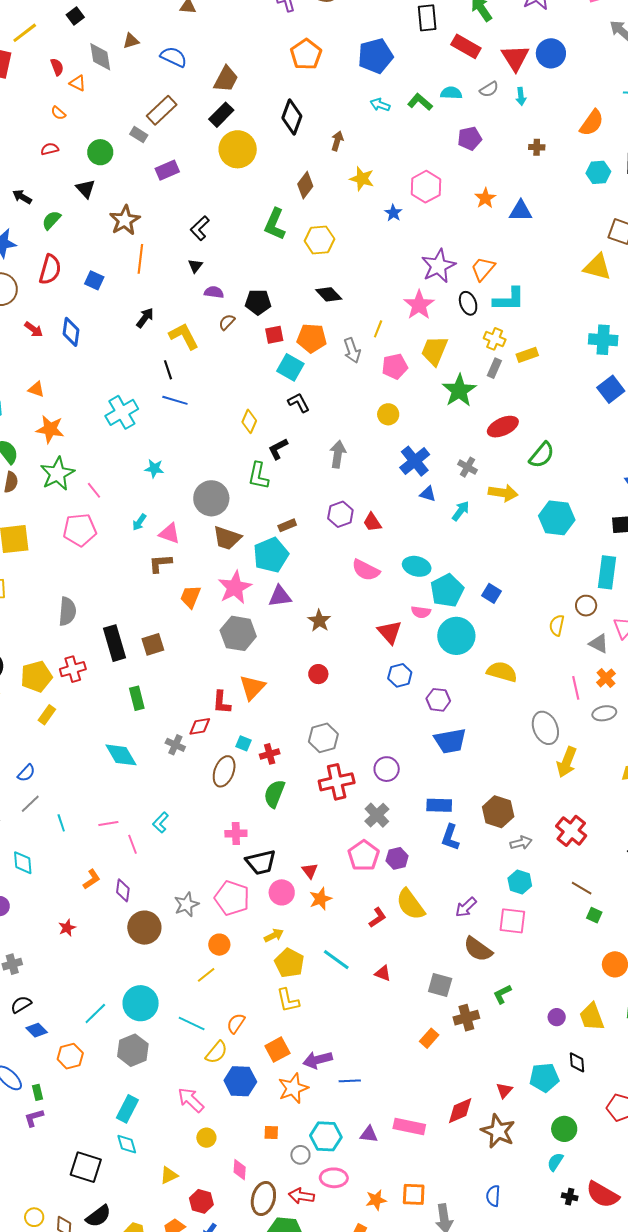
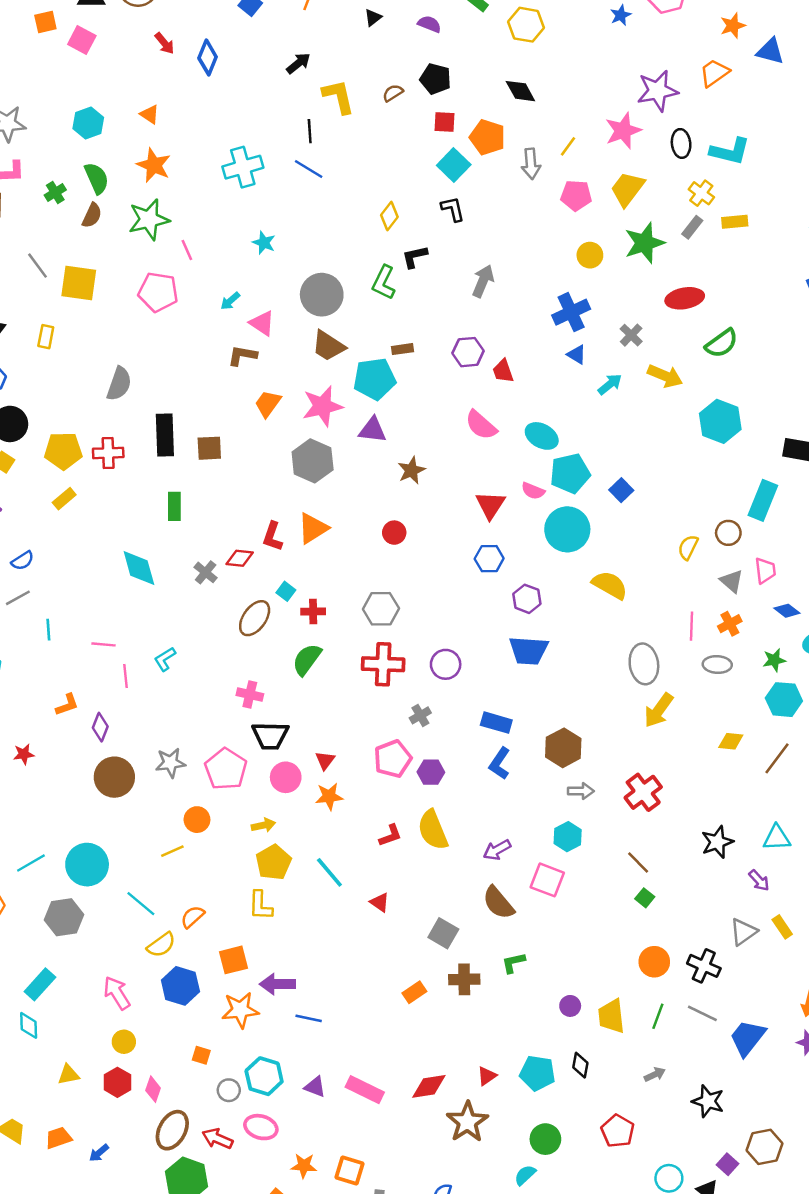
orange trapezoid: (483, 269) -> (714, 73), moved
purple semicircle: (214, 292) -> (429, 24), moved
yellow circle: (388, 414) -> (590, 255), moved
gray cross: (377, 815) -> (420, 715), size x0.7
red hexagon: (201, 1201) -> (117, 1082), moved

